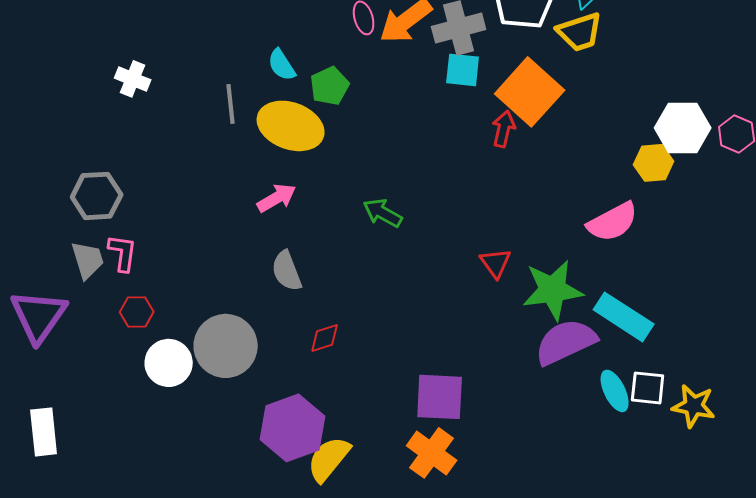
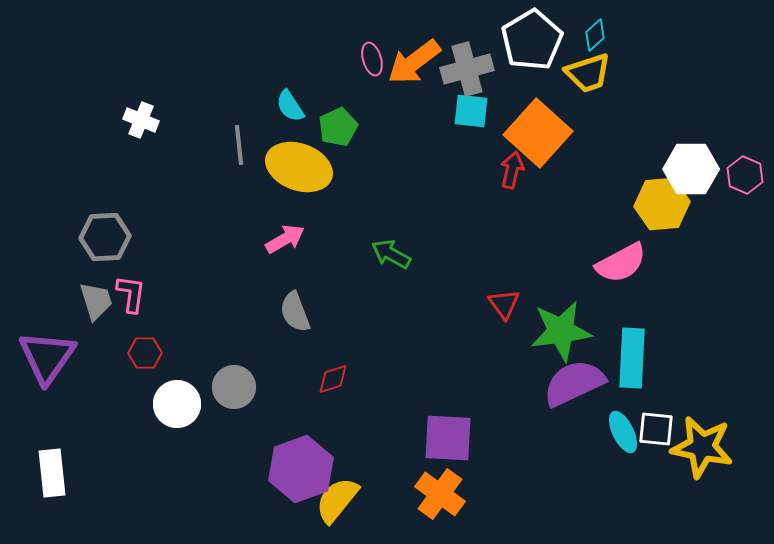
yellow hexagon: (654, 163) -> (662, 204), size x1.4
cyan rectangle: (624, 317) -> (632, 358), turned 60
gray circle: (226, 346) -> (234, 387), size x0.7
yellow star: (694, 406) -> (702, 447), size x1.4

